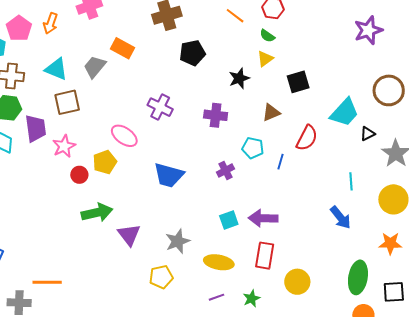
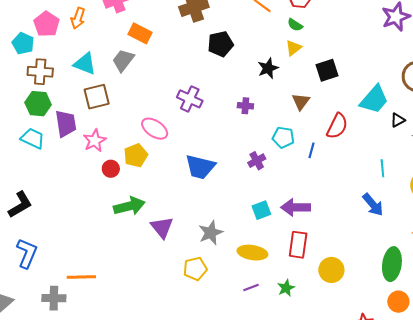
orange rectangle: (122, 48) -> (140, 33), moved
brown triangle: (271, 113) -> (301, 101), turned -30
purple cross: (216, 115) -> (245, 106), size x0.7

